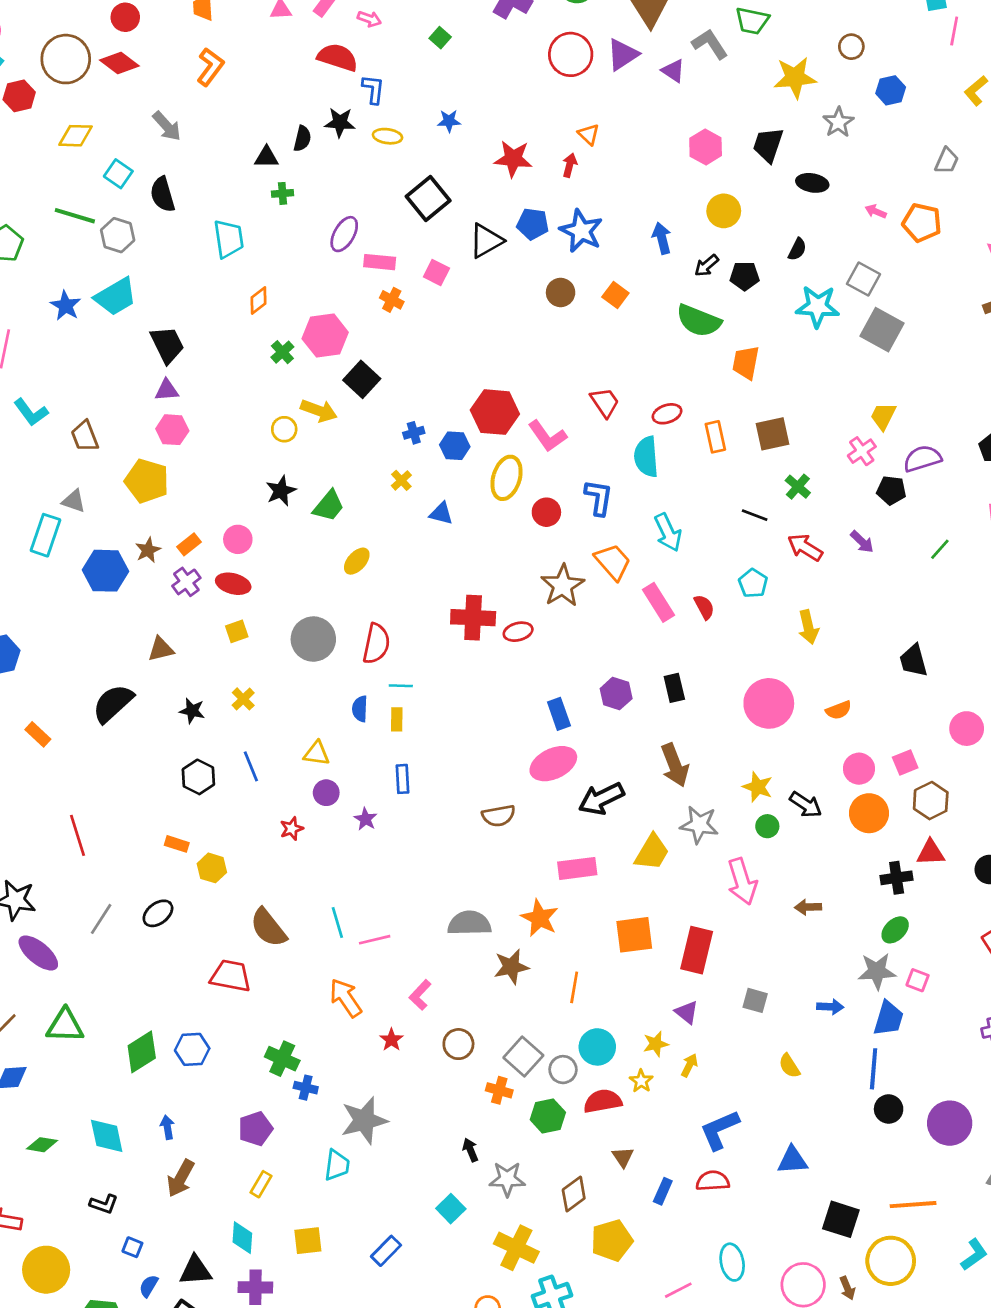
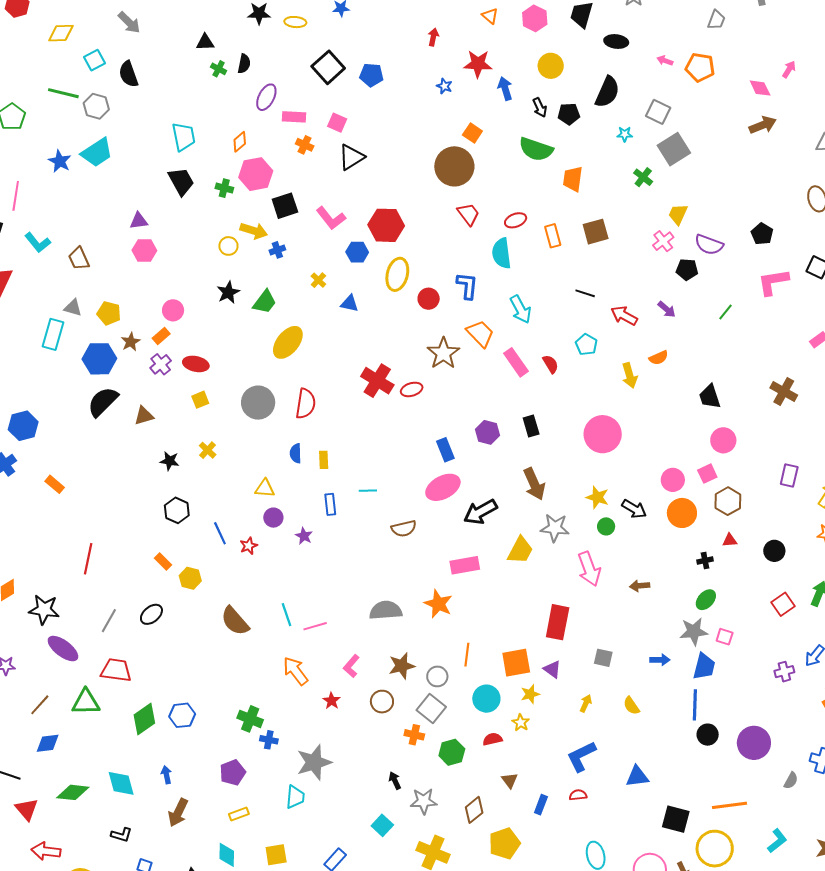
orange triangle: (589, 134) -> (490, 16), moved
black semicircle: (302, 139) -> (244, 64), moved
red star: (513, 159) -> (478, 64), moved
cyan square: (118, 174) -> (94, 60), turned 30
green cross: (282, 193) -> (219, 69), turned 35
blue pentagon: (533, 224) -> (371, 75), moved
blue star: (581, 231) -> (444, 86), size x0.5
cyan trapezoid: (229, 239) -> (184, 137), moved
black triangle: (486, 241) -> (351, 157), moved
black semicircle: (797, 249) -> (607, 92), size x1.8
black arrow: (707, 266) -> (540, 107), turned -72
brown circle: (561, 292) -> (454, 166), moved, size x1.8
orange diamond: (259, 301) -> (240, 142), moved
cyan star: (818, 306) -> (625, 134), size x0.5
gray square: (882, 330) -> (674, 149), turned 32
black trapezoid: (167, 345) -> (181, 181), moved
green cross: (282, 352) -> (224, 188), turned -30
black square: (362, 379) -> (285, 206), turned 32
blue cross: (414, 433) -> (277, 250), moved
pink L-shape: (547, 436) -> (331, 218), moved
purple semicircle: (922, 459) -> (709, 245), turned -140
yellow pentagon: (147, 481) -> (109, 313), moved, size x0.7
green cross: (798, 487) -> (643, 177), moved
pink circle: (238, 539) -> (173, 310), moved
yellow ellipse: (357, 561) -> (288, 342), size x1.6
red cross: (473, 618) -> (377, 381), turned 32
cyan line: (401, 686) -> (368, 491), moved
black semicircle: (113, 703) -> (103, 402), moved
orange semicircle: (839, 710) -> (659, 358), moved
pink circle: (967, 729) -> (723, 440), moved
blue line: (251, 766) -> (220, 533), moved
red line: (77, 835) -> (88, 559), turned 32
orange rectangle: (177, 844) -> (163, 562), turned 30
red triangle: (931, 853) -> (730, 540), size x0.7
black cross: (897, 878) -> (705, 561), size x0.7
orange square: (634, 935) -> (516, 663), moved
brown star: (511, 967) -> (402, 666), moved
red trapezoid: (231, 976) -> (116, 670), moved
yellow arrow: (689, 1065) -> (586, 703), moved
gray circle: (563, 1070) -> (437, 676), moved
red semicircle: (603, 1101) -> (492, 739), size x0.7
green diamond: (42, 1145) -> (73, 792), size x1.4
red semicircle: (713, 1181) -> (578, 795), size x0.7
yellow rectangle: (261, 1184) -> (239, 814), turned 42

